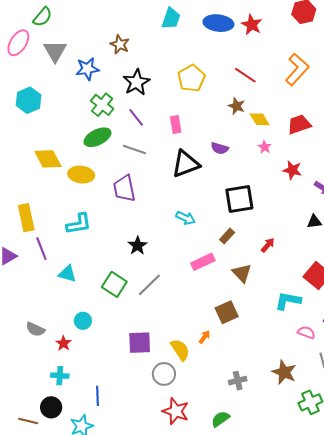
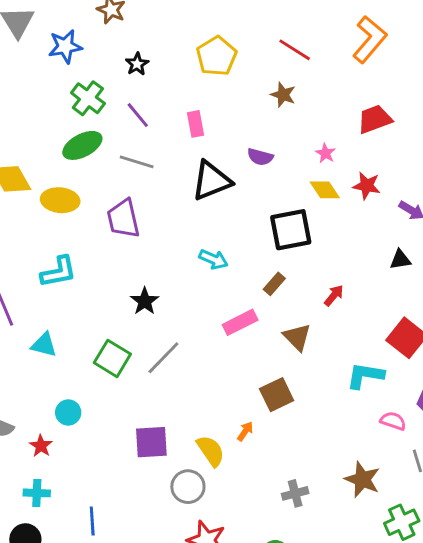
black star: (137, 82) -> (137, 64), size x0.6
yellow diamond: (260, 119) -> (325, 190), moved

